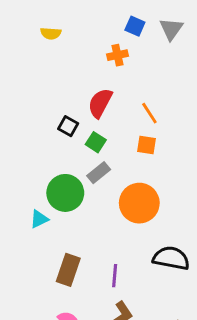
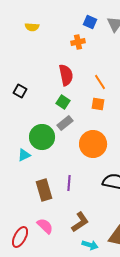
red semicircle: (100, 103) -> (66, 75), turned 140
black square: (68, 126) -> (20, 91), moved
brown rectangle: (68, 270) -> (44, 190), turned -35
purple line: (115, 276) -> (69, 183), moved

